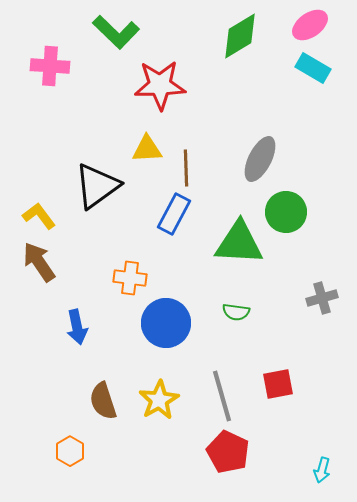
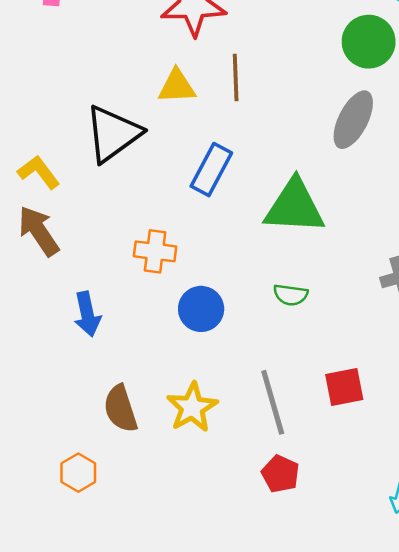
gray ellipse: (260, 159) -> (353, 120), moved
brown line: (186, 168) -> (236, 77), moved
green circle: (286, 212) -> (369, 42), moved
blue circle: (166, 323) -> (201, 309), size x0.7
red pentagon: (228, 452) -> (280, 474), size x0.7

